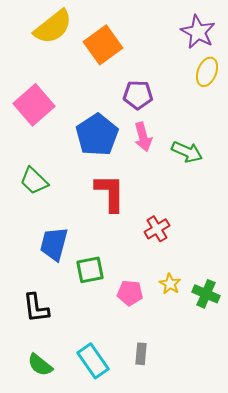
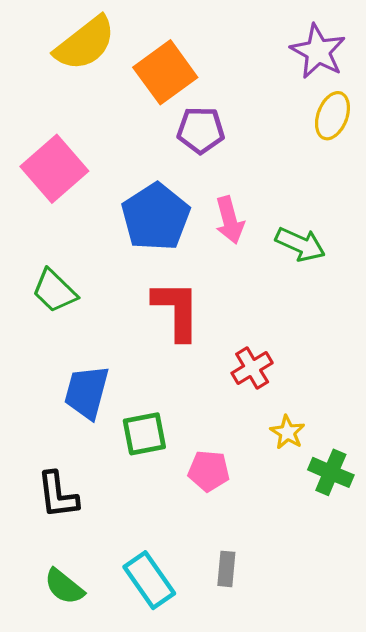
purple pentagon: (138, 95) -> (201, 130), moved
yellow star: (170, 284) -> (287, 432), moved

